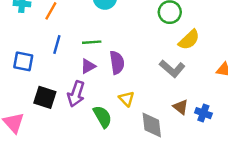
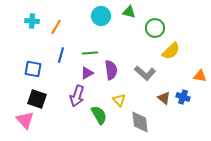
gray L-shape: (172, 69) -> (145, 73), moved
black square: (45, 97) -> (37, 99), moved
brown triangle: (181, 107) -> (164, 98), moved
blue cross: (203, 113) -> (183, 97), moved

